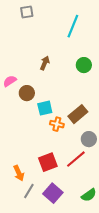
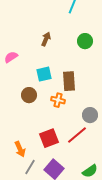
brown circle: (27, 93) -> (29, 95), moved
cyan square: (45, 108) -> (44, 74), moved
brown rectangle: (78, 114) -> (69, 81), moved, turned -54

